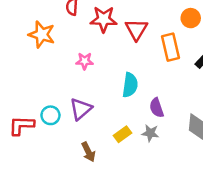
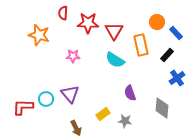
cyan semicircle: (130, 85) -> (115, 60), moved, turned 114
purple triangle: (81, 109) -> (70, 94), turned -30
gray star: (150, 133) -> (125, 121), moved

